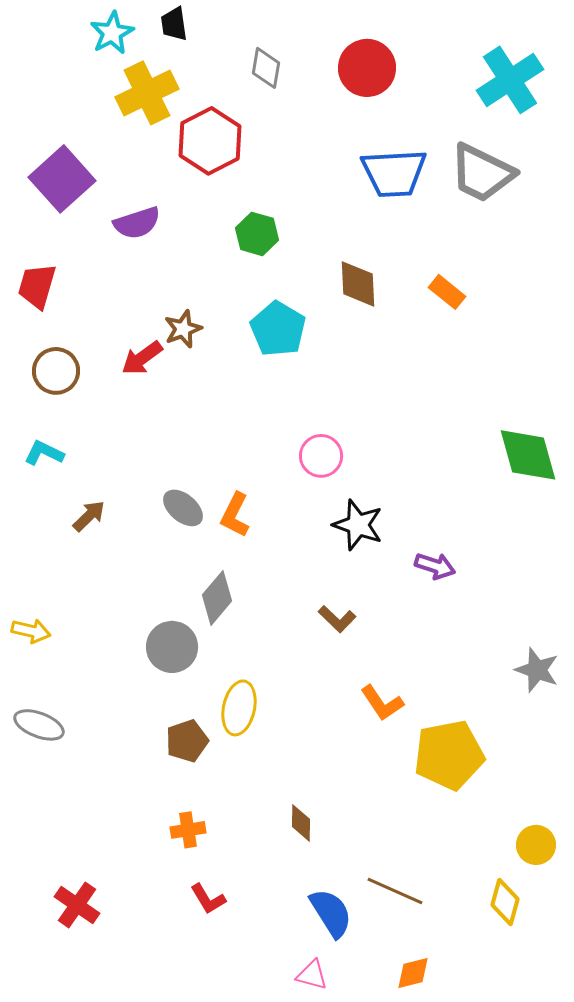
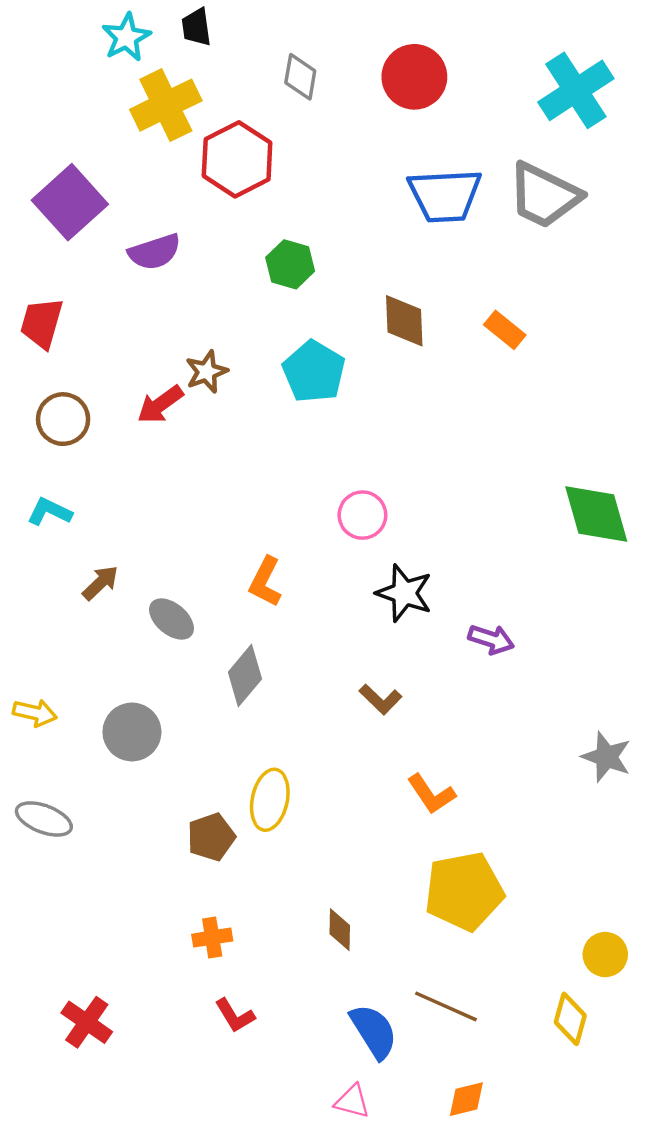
gray ellipse: (183, 508) -> (172, 619), moved
gray circle: (172, 647) -> (132, 732), moved
yellow pentagon: (449, 755) -> (464, 891), moved

